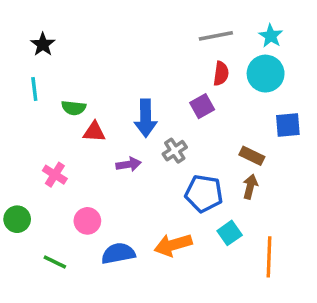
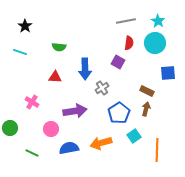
cyan line: (34, 89) -> (20, 52), turned -64
purple square: (202, 106) -> (118, 62), turned -32
green semicircle: (74, 108) -> (59, 47), moved
purple arrow: (128, 164) -> (75, 111), moved, size x1.6
blue pentagon: (204, 193) -> (119, 113), turned 30

